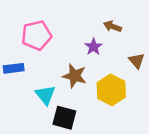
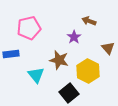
black square: (64, 118) -> (69, 93), moved, turned 36

